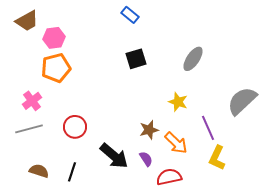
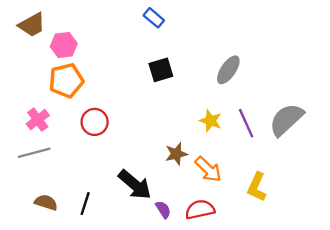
red circle: (75, 127) -> (95, 122), moved
purple line: (208, 128) -> (246, 123), moved
purple semicircle: (146, 159) -> (163, 210), moved

